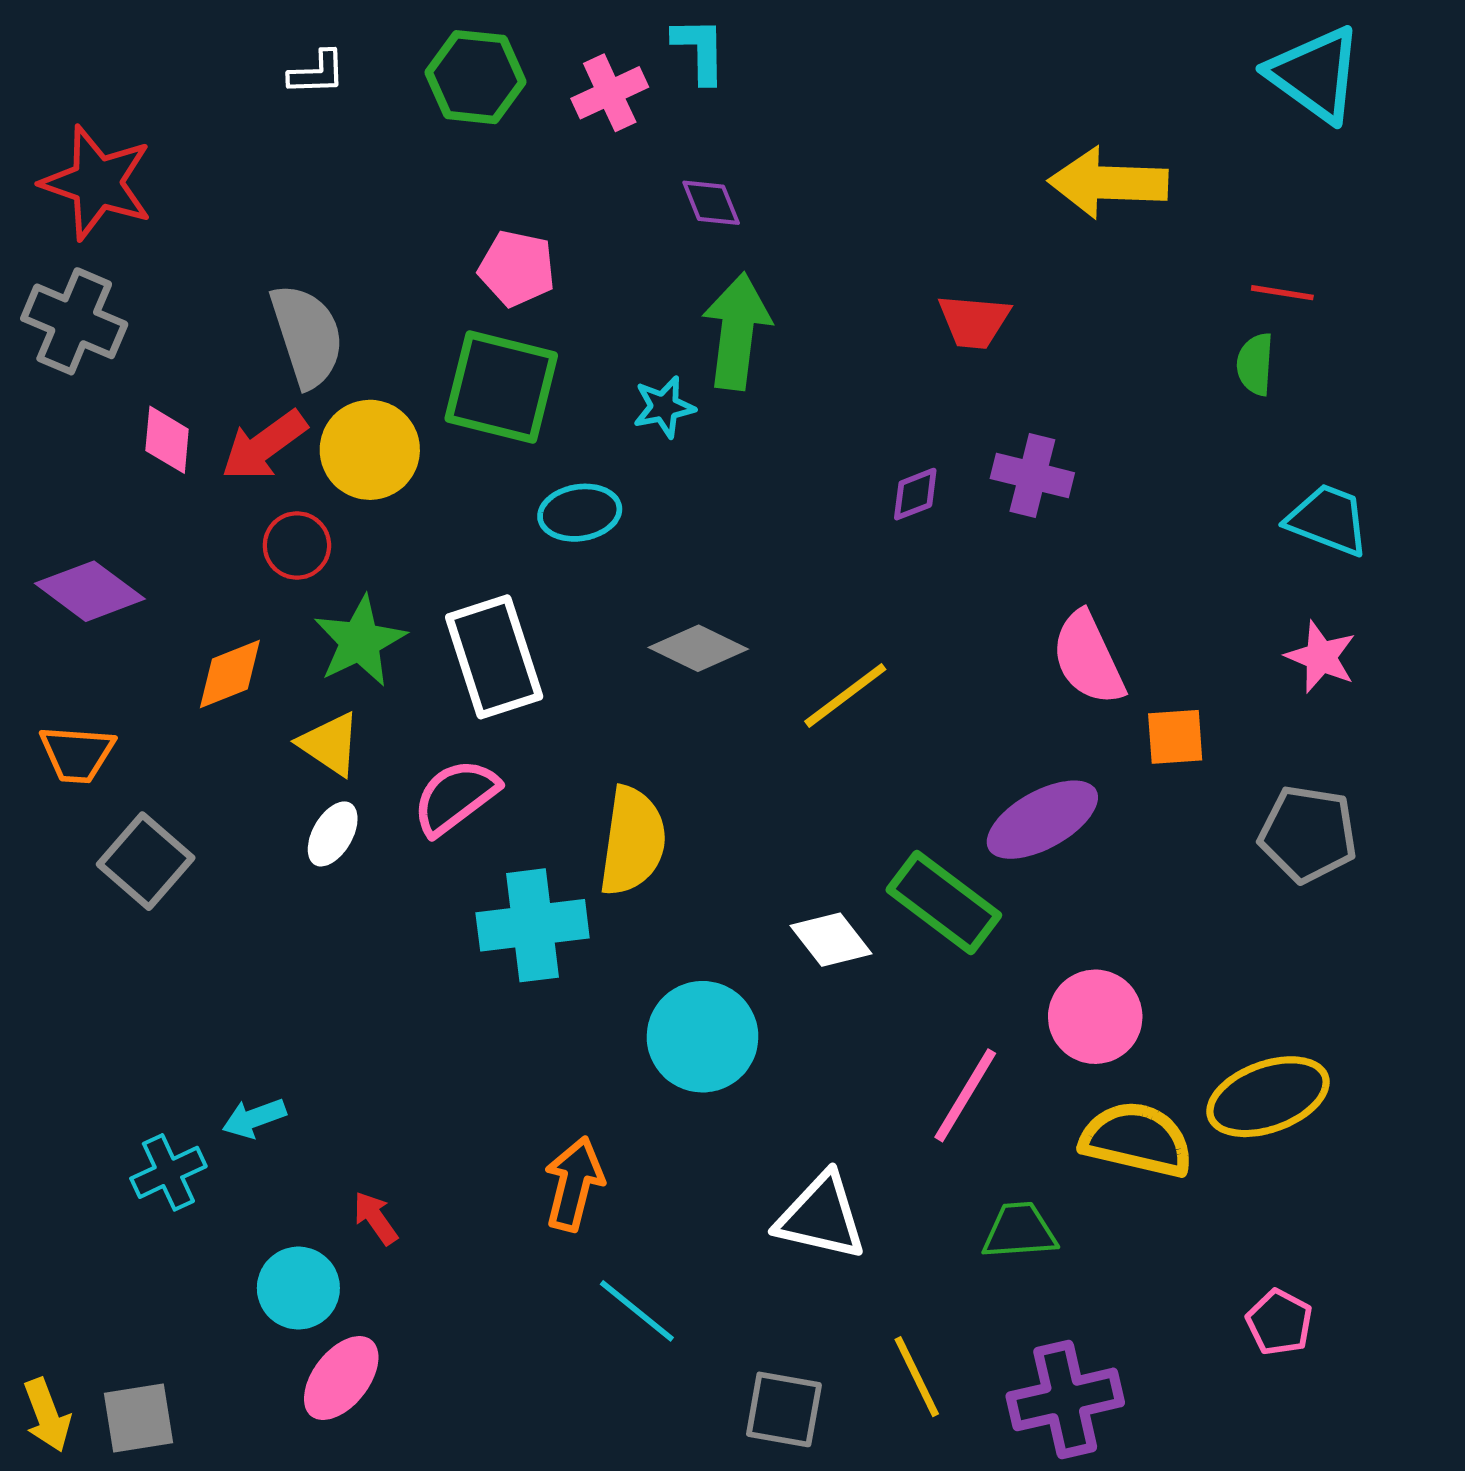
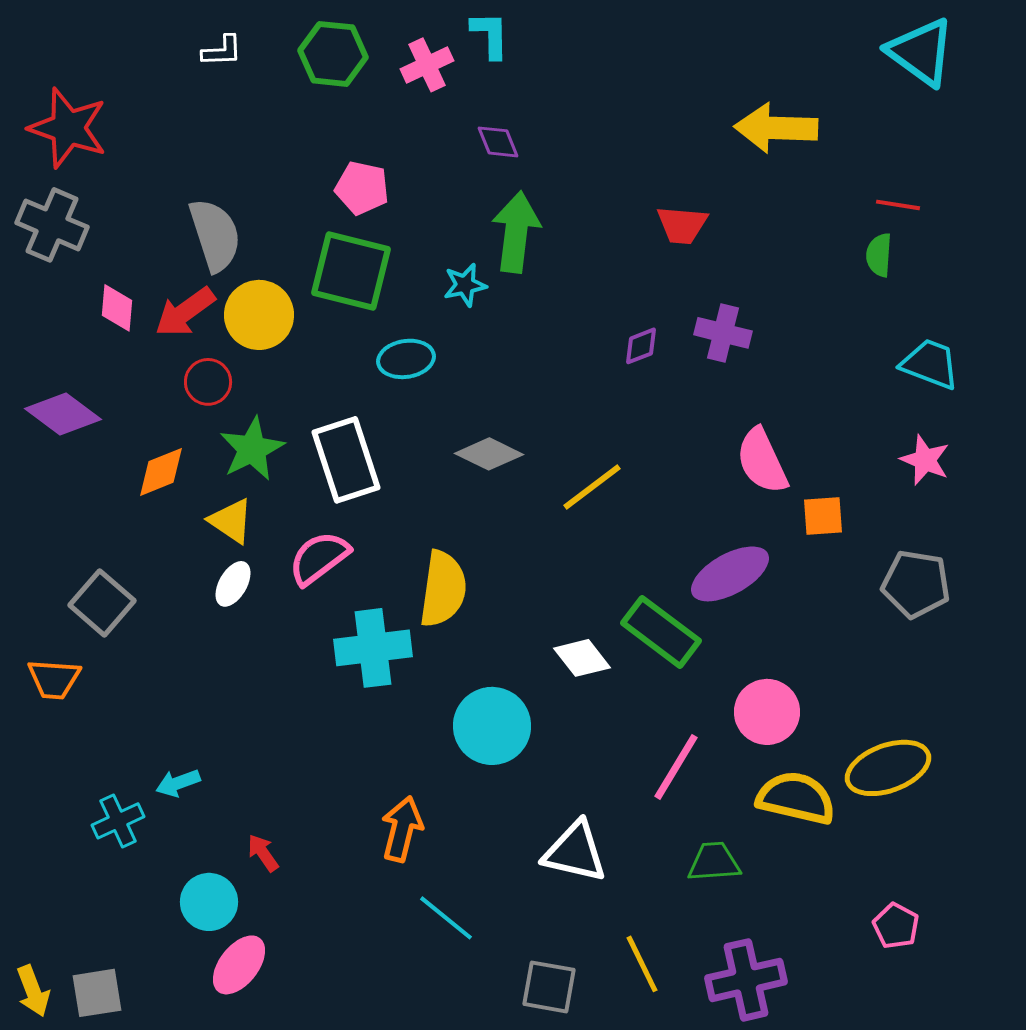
orange trapezoid: (77, 754) -> (54, 679), moved

